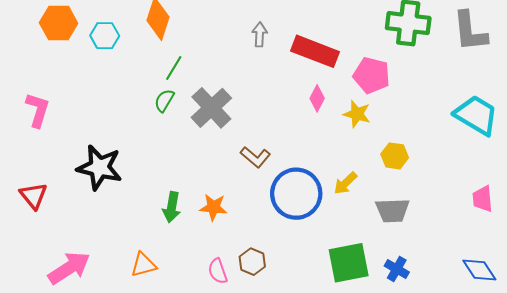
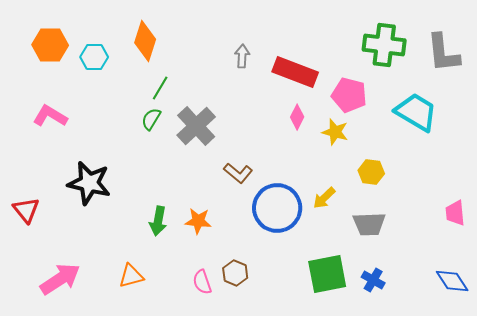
pink L-shape: (38, 110) -> (50, 116), moved, turned -76
cyan trapezoid: (476, 115) -> (416, 112), moved

